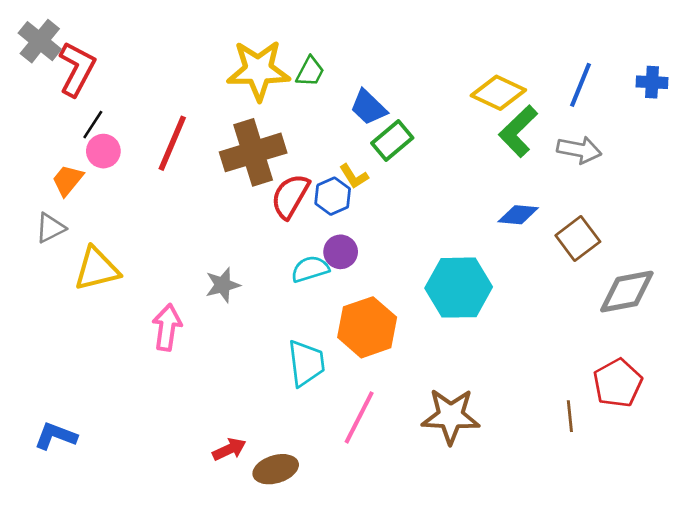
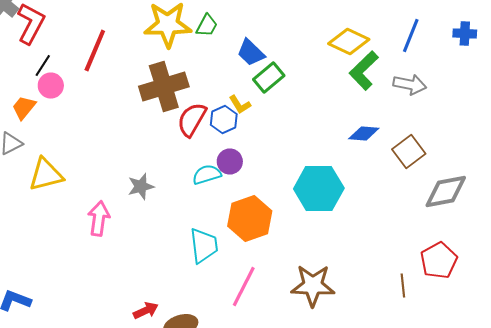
red line: (172, 143) -> (95, 50), moved

